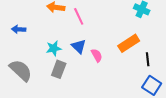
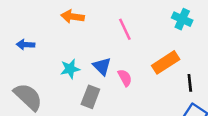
pink line: (79, 16) -> (125, 29), moved
gray rectangle: (59, 69) -> (90, 97), moved

